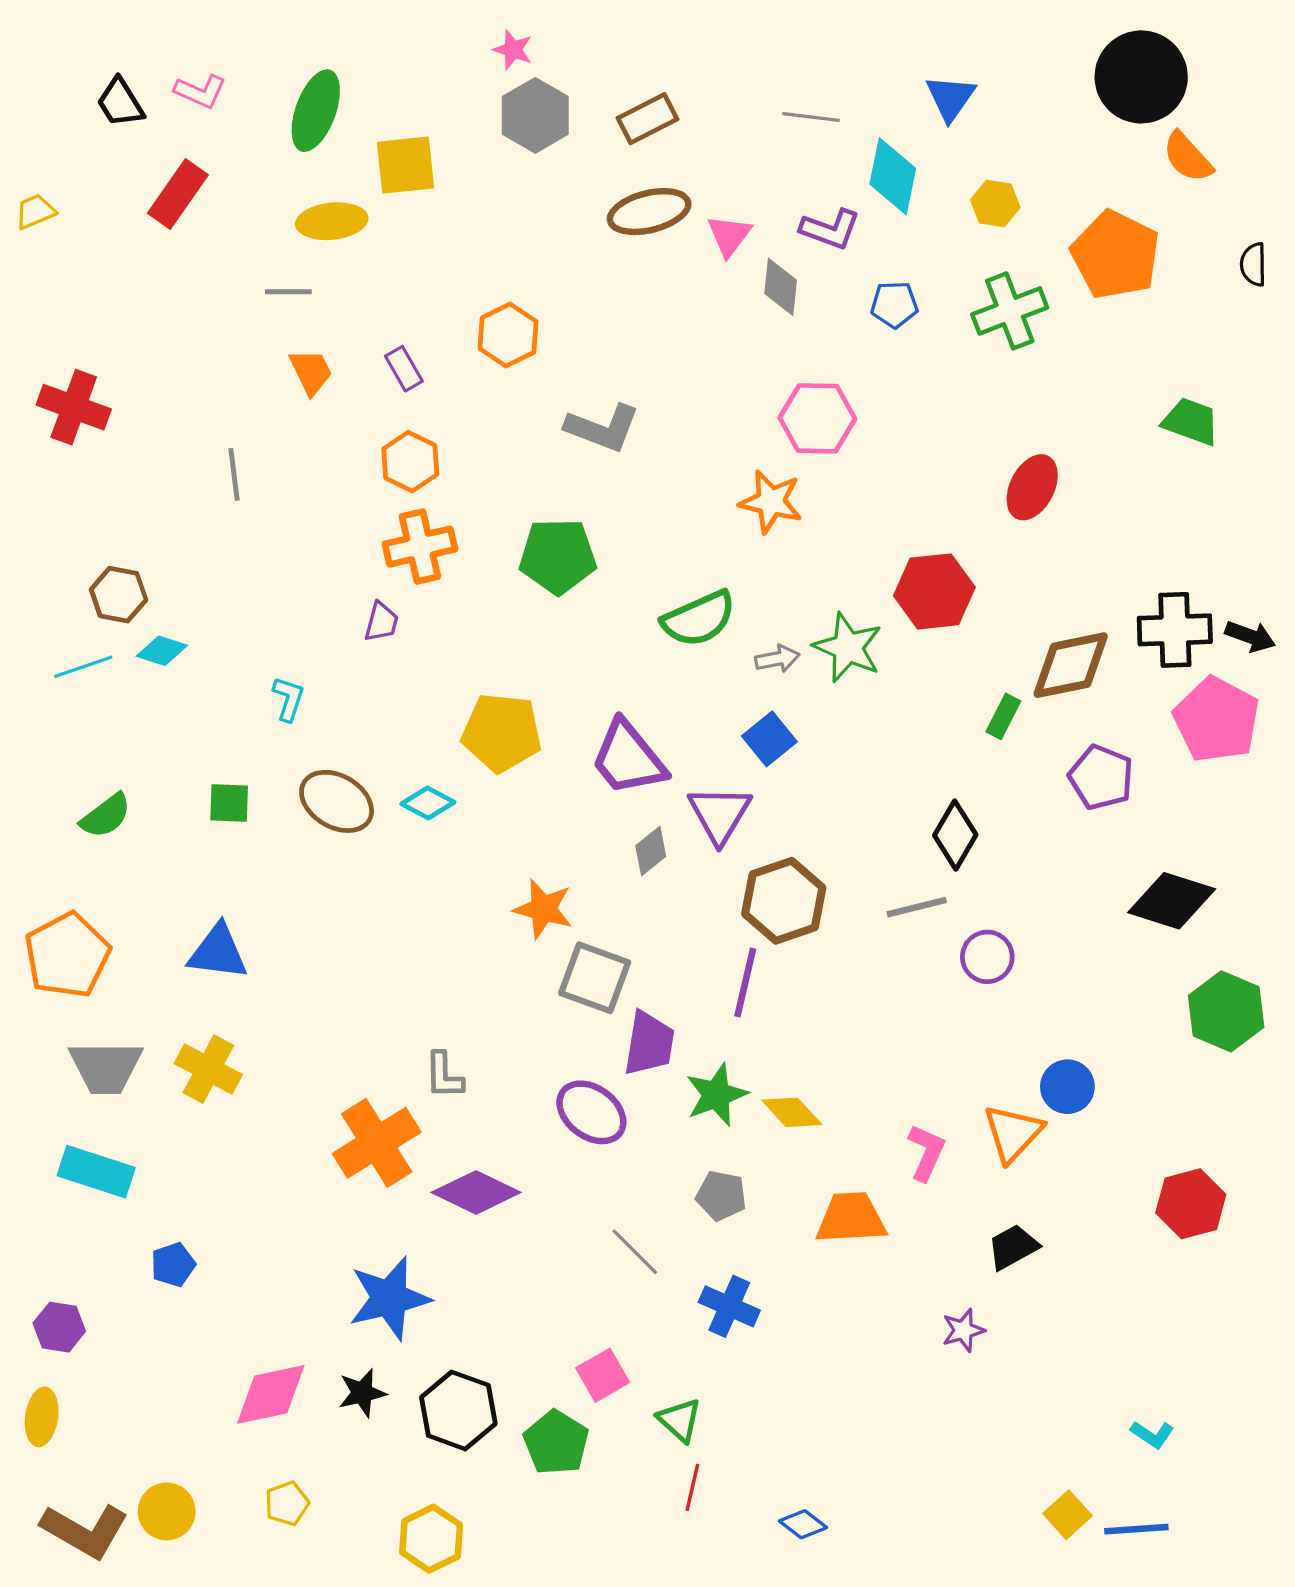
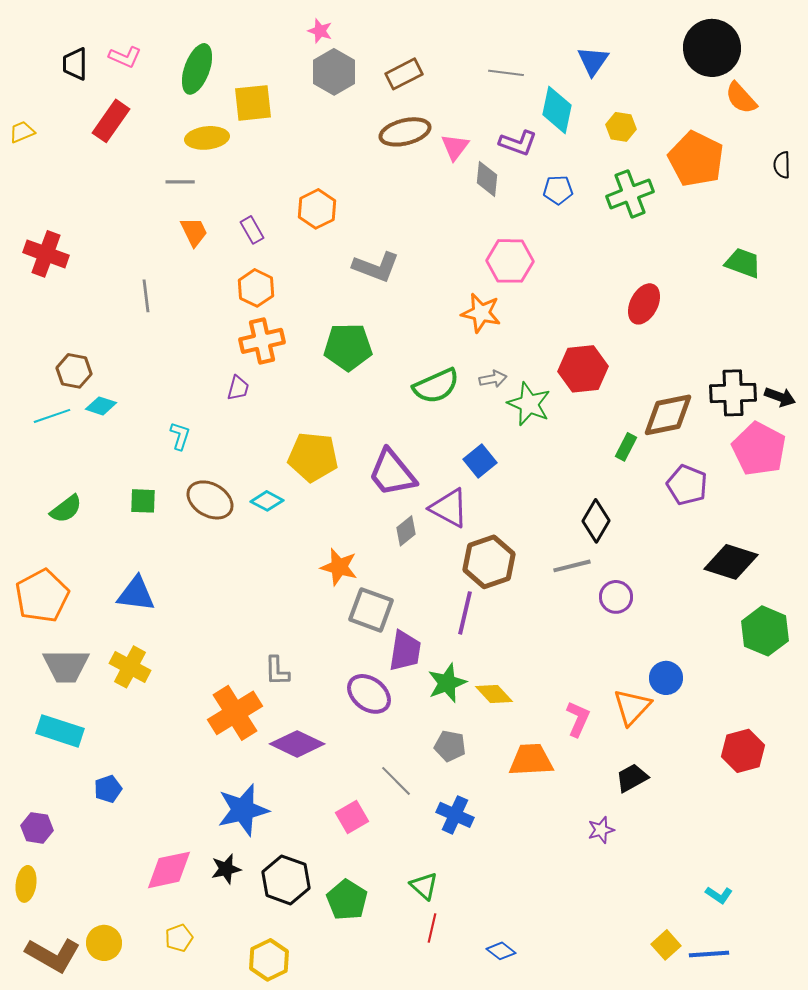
black trapezoid: (120, 103) -> (75, 64), turned 32
gray arrow: (777, 659) -> (493, 379), moved
purple triangle: (720, 814) -> (449, 508), turned -33
pink square: (603, 1375) -> (352, 817), moved

